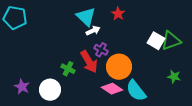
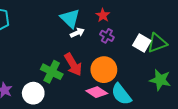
purple cross: (101, 50) -> (107, 36), moved
green cross: (68, 69) -> (52, 72), size x1.5
green star: (174, 77) -> (160, 80), size x1.5

